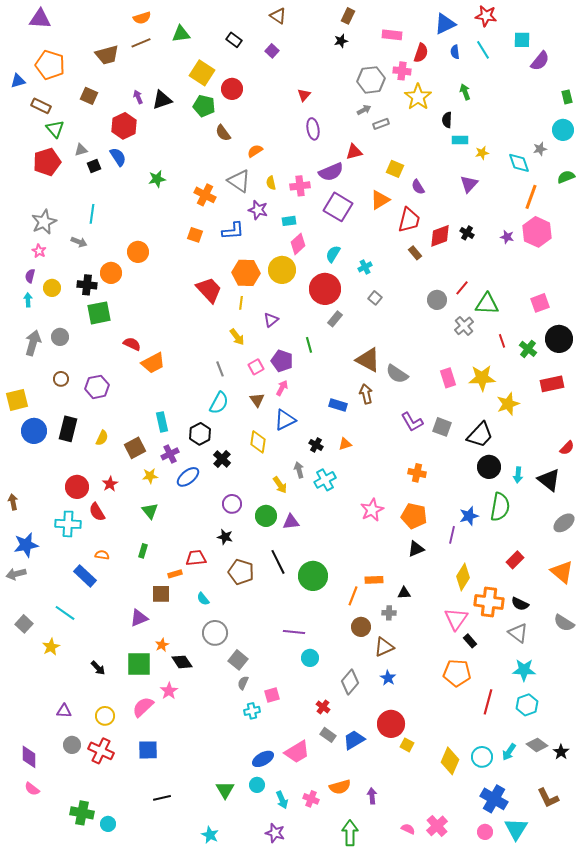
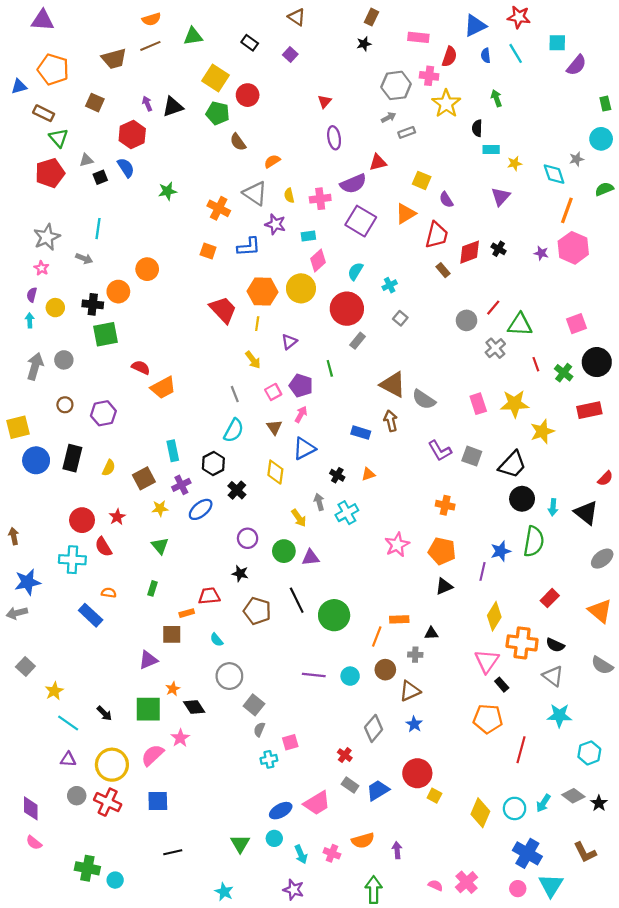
cyan line: (65, 613) -> (68, 723), moved
cyan circle: (310, 658) -> (350, 676), moved
cyan hexagon: (527, 705) -> (589, 753), moved
yellow circle: (105, 716) -> (112, 765), size x1.6

